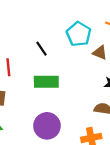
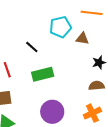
cyan pentagon: (79, 34) -> (60, 27), turned -30

